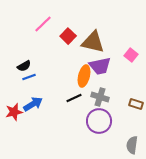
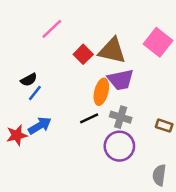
red square: (68, 36) -> (83, 54), moved
pink square: (131, 55) -> (158, 42), moved, size x1.6
blue line: (29, 77) -> (35, 93), turned -32

